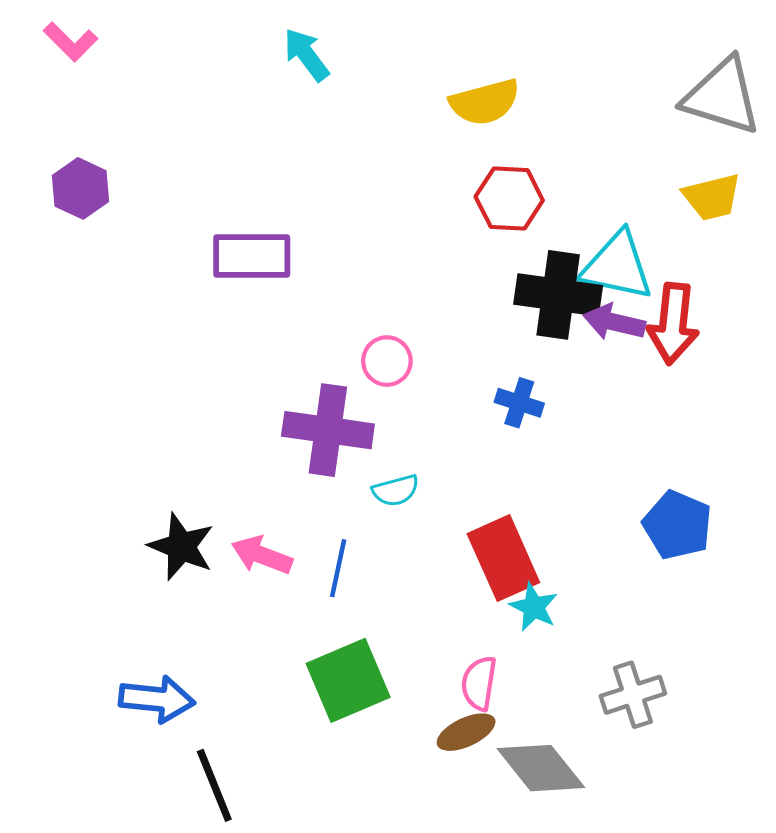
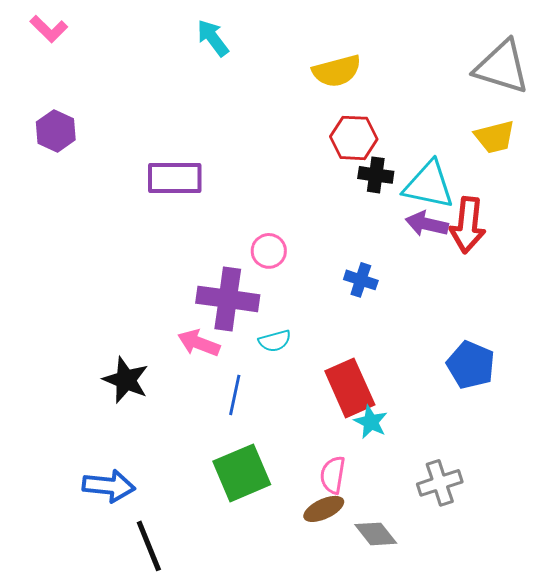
black cross: (558, 295) -> (376, 175), moved, size x0.6
pink arrow: (262, 555) -> (199, 343), moved
gray diamond: (541, 768) -> (376, 534), size x0.7

